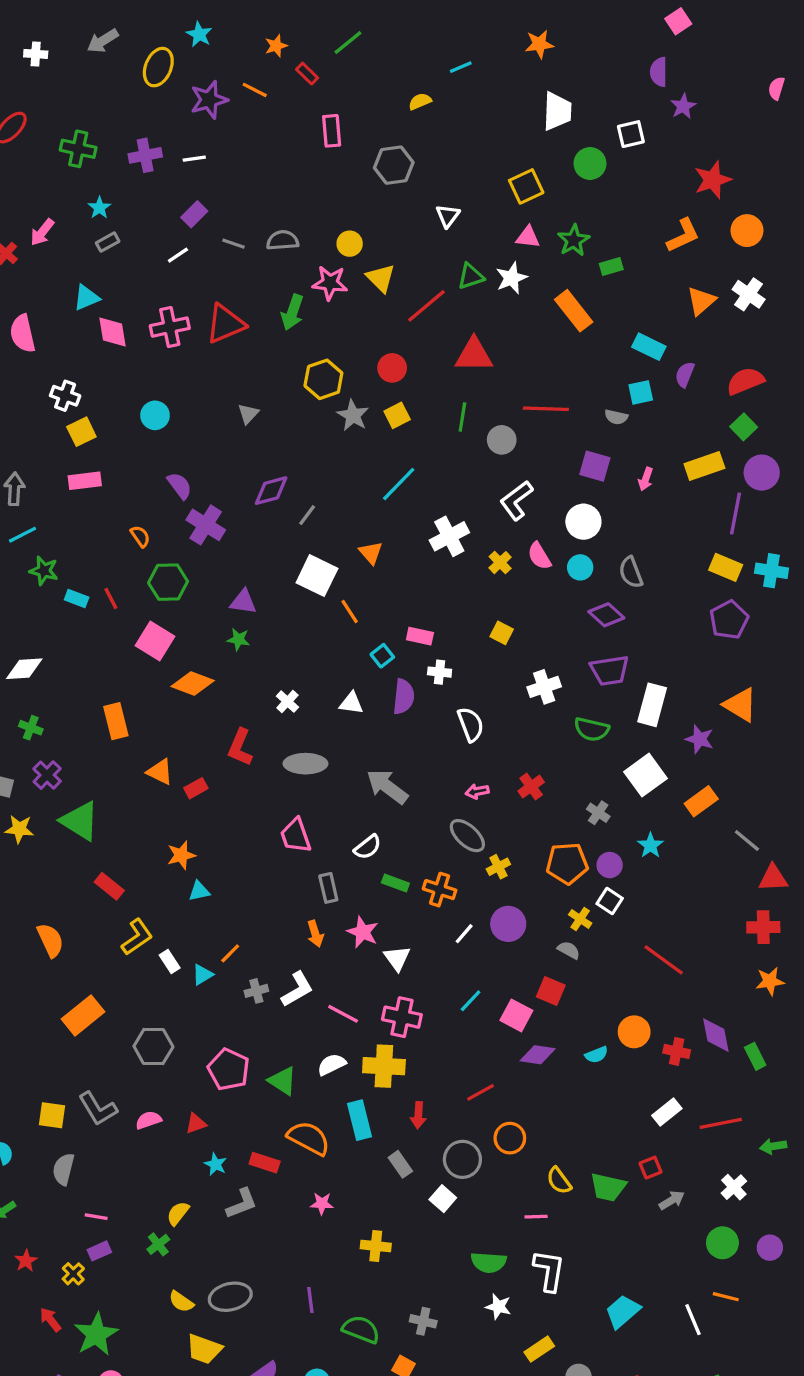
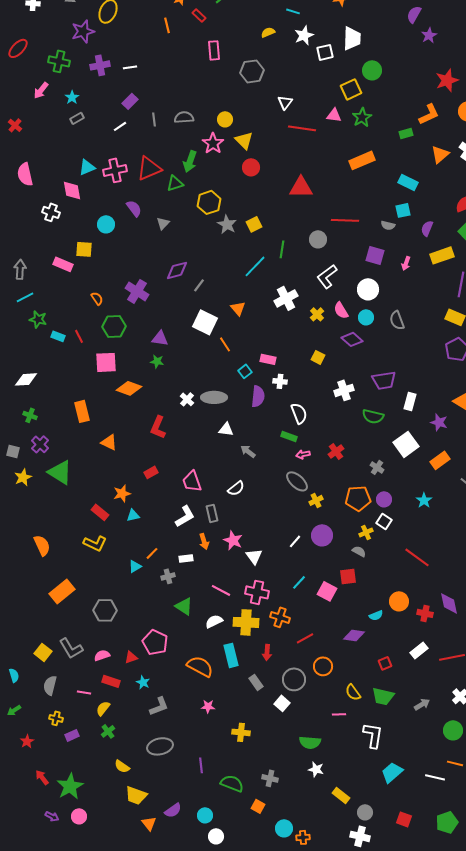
cyan line: (461, 67) -> (293, 11), turned 40
purple semicircle: (659, 72) -> (414, 14), turned 30
orange line: (255, 90) -> (167, 25), turned 49
purple star: (209, 100) -> (83, 31), moved
white square: (631, 134) -> (325, 52), moved
yellow square: (526, 186) -> (351, 89), moved
pink arrow: (42, 232) -> (41, 90), moved
gray line: (234, 244) -> (154, 119), turned 64
green rectangle: (611, 267) -> (406, 133), moved
green triangle: (471, 276) -> (175, 183), moved
white star: (511, 278) -> (304, 35), moved
pink star: (330, 283) -> (213, 143), turned 30
cyan triangle: (86, 298) -> (87, 167), moved
red line: (426, 306) -> (302, 128), moved, turned 48
orange rectangle: (574, 311) -> (362, 160), turned -75
pink diamond: (113, 332) -> (72, 190), moved
red circle: (392, 368) -> (251, 167), moved
purple semicircle: (685, 374) -> (427, 228), moved
green line: (462, 417) -> (282, 249), moved
yellow square: (81, 432) -> (84, 249), moved, turned 30
pink rectangle: (85, 481) -> (63, 264), turned 30
purple semicircle: (180, 486) -> (134, 208), moved
purple diamond: (606, 615) -> (352, 339), moved
pink square: (155, 641) -> (106, 362), turned -35
white triangle: (351, 703) -> (226, 429), moved
white rectangle: (652, 705) -> (410, 401), size x0.7
gray ellipse: (305, 764) -> (214, 397), moved
gray arrow: (387, 787) -> (248, 451), size x0.6
red rectangle: (196, 788) -> (151, 472), moved
yellow star: (19, 829) -> (23, 477), turned -30
cyan star: (650, 845) -> (424, 500), moved
green rectangle: (395, 883) -> (289, 436), moved
red rectangle: (109, 886) -> (100, 512), moved
orange cross: (440, 890) -> (280, 617), moved
yellow cross: (580, 919) -> (366, 532), turned 32
yellow L-shape: (137, 937) -> (95, 543), turned 60
white rectangle: (170, 962) -> (186, 558), moved, turned -64
white L-shape: (297, 989) -> (185, 516), moved
red square: (551, 991) -> (348, 576), turned -30
purple diamond: (538, 1055) -> (354, 635), moved
pink pentagon: (229, 1069) -> (155, 642), moved
green triangle: (283, 1081) -> (184, 606), moved
yellow square: (52, 1115) -> (43, 652), turned 30
red rectangle: (265, 1163) -> (111, 681), moved
red square: (650, 1168) -> (385, 663), moved
yellow semicircle: (178, 1213) -> (103, 708), moved
pink line: (96, 1217) -> (84, 692), moved
white L-shape: (549, 1271) -> (373, 735), moved
yellow cross: (73, 1274) -> (56, 718), moved, turned -32
gray ellipse: (230, 1297) -> (160, 746), moved
white line: (693, 1320) -> (435, 777), turned -54
yellow rectangle: (539, 1349) -> (341, 795), turned 72

